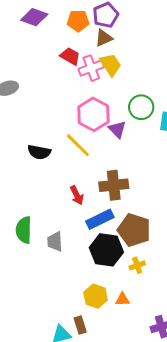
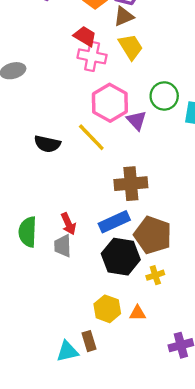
pink cross: (91, 68) -> (92, 56), moved, turned 30
red arrow: (77, 195) -> (68, 224), moved

